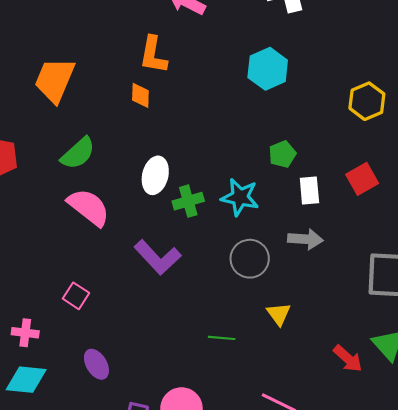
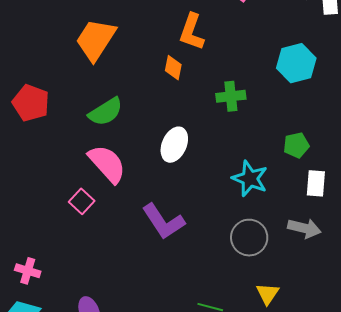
green cross: (188, 201) -> (231, 96), moved
pink square: (76, 296) -> (82, 201), moved

